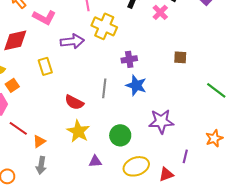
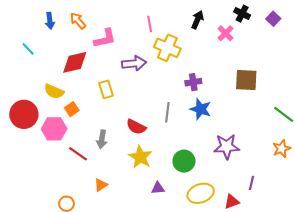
pink L-shape: (44, 17) -> (105, 38), turned -40
brown square: (180, 57) -> (246, 80), size x1.6
orange star: (214, 138) -> (282, 149), moved
orange triangle: (39, 141) -> (101, 185), moved
gray arrow: (41, 165) -> (102, 139), moved

